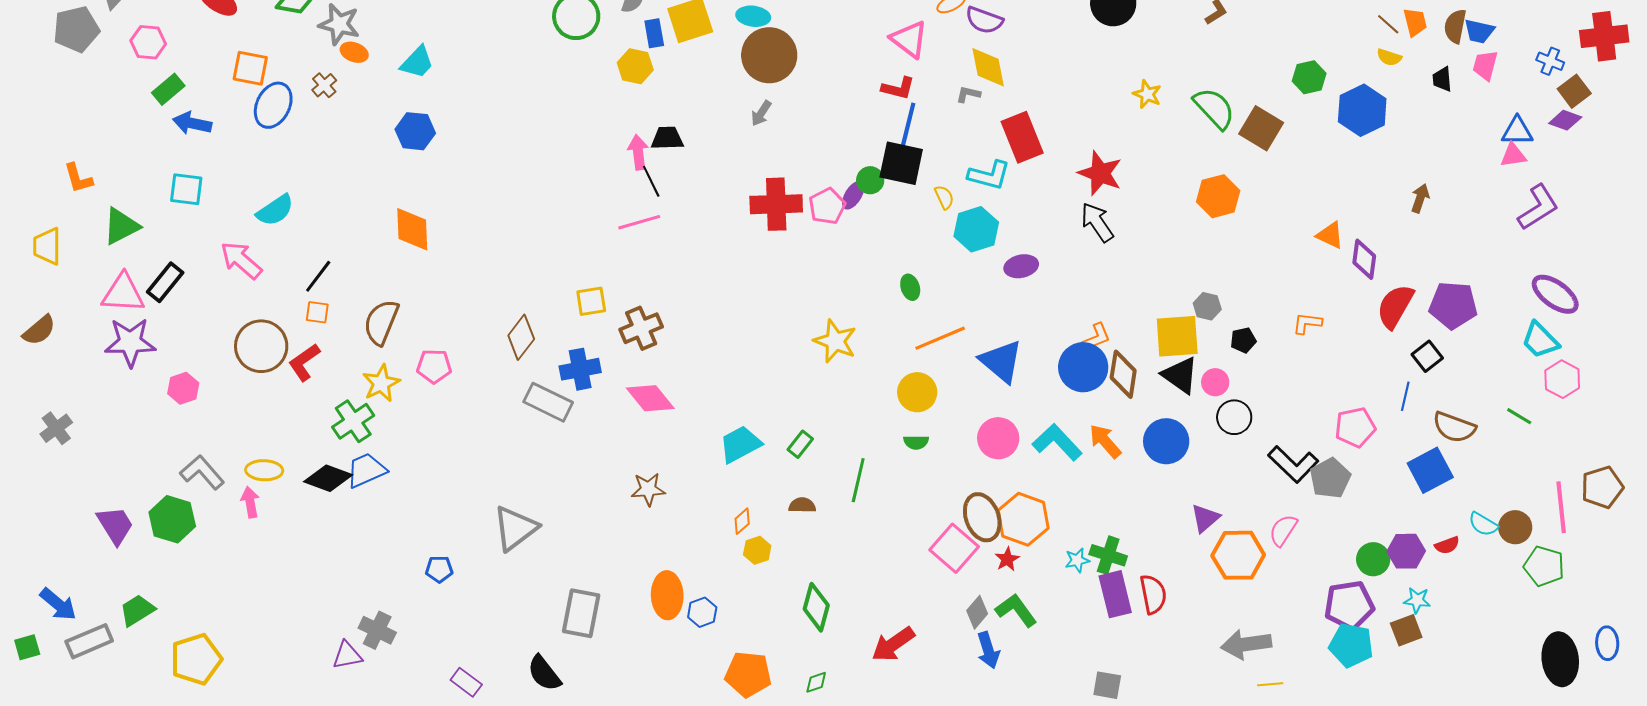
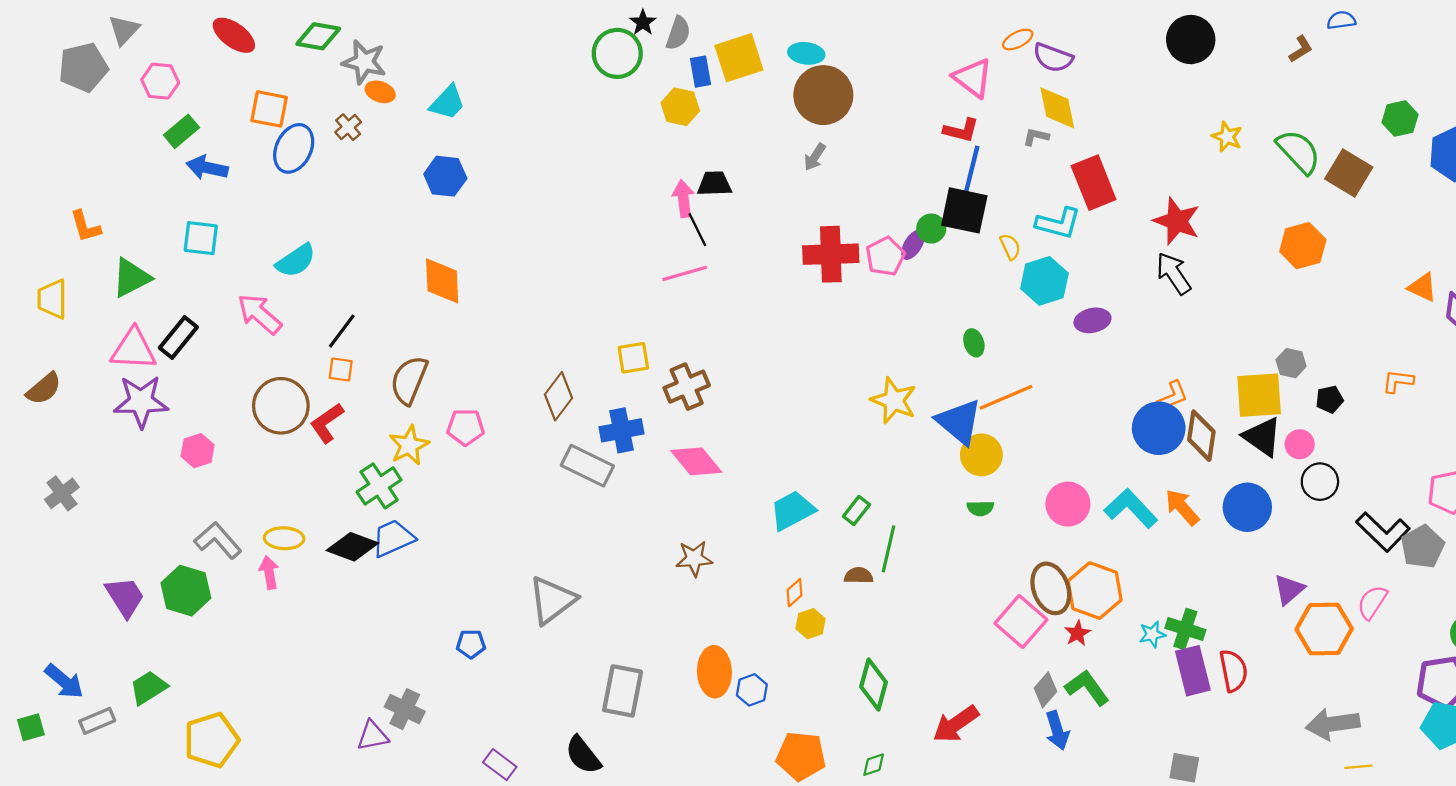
blue triangle: (1001, 361) -> (959, 422), moved
green line: (858, 480) -> (888, 549), moved
gray rectangle: (89, 641) -> (97, 721), size x0.7

